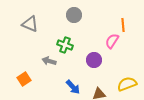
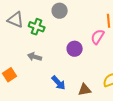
green cross: (65, 45) -> (37, 27), moved
purple circle: (94, 60) -> (75, 49), moved

